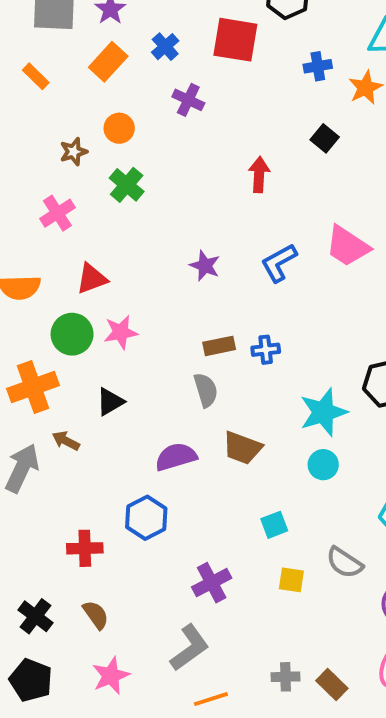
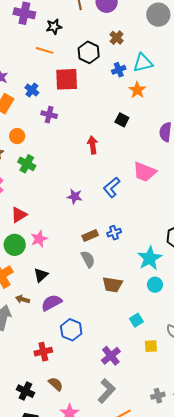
blue cross: (318, 66) -> (119, 70), moved
purple semicircle: (176, 457) -> (51, 303), moved

